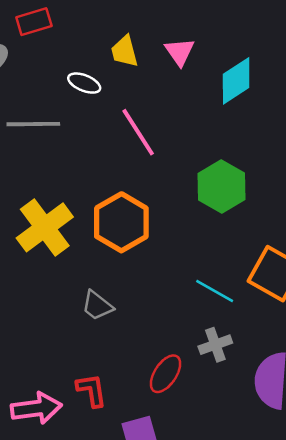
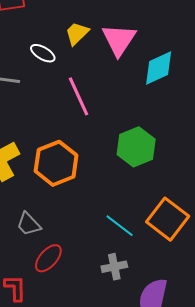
yellow trapezoid: (125, 51) -> (77, 33), turned 52
pink triangle: (180, 52) -> (119, 40), size x1.5
red ellipse: (165, 374) -> (48, 258), moved

